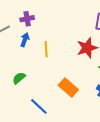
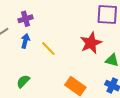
yellow line: (46, 49) -> (48, 49), turned -35

